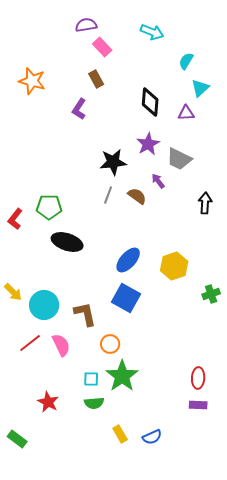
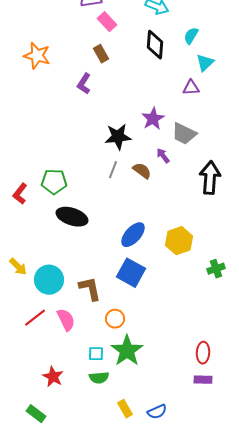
black diamond: (150, 102) -> (155, 45), moved
black arrow: (205, 203) -> (210, 178), size x1.5
green rectangle: (17, 439) -> (36, 414), moved

